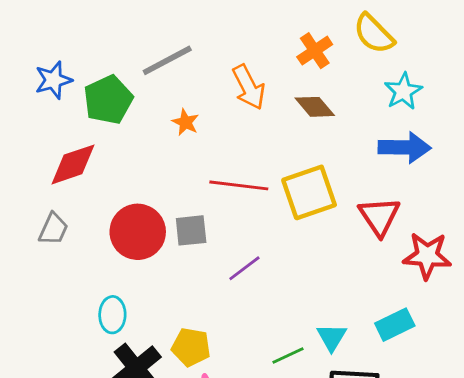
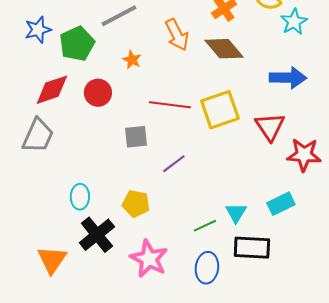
cyan star: (403, 91) -> (294, 22), moved
brown diamond: (315, 107) -> (224, 49), size x1.4
gray trapezoid: (53, 229) -> (38, 136), size x1.5
red circle: (138, 232) -> (98, 93), moved, size x0.7
yellow pentagon: (191, 347) -> (136, 204), moved

